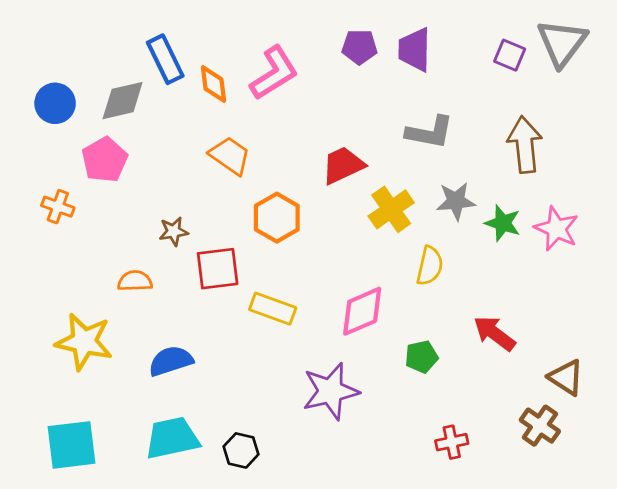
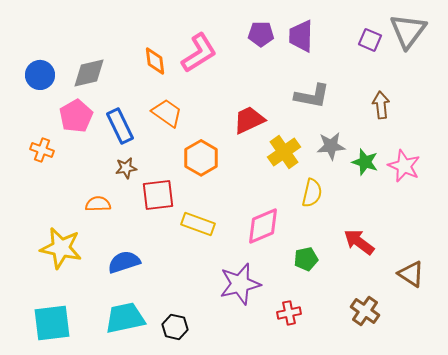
blue rectangle: (165, 59) -> (120, 126), moved
brown arrow: (525, 145) -> (381, 105), size x0.7
brown cross: (540, 426) -> (365, 311), moved
red cross: (452, 442) -> (289, 313), moved

